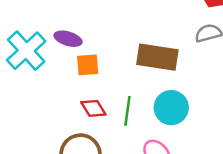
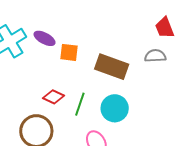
orange square: (88, 65) -> (69, 52), moved
red diamond: (93, 108) -> (54, 97), turned -45

